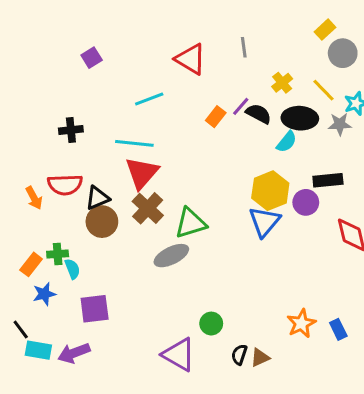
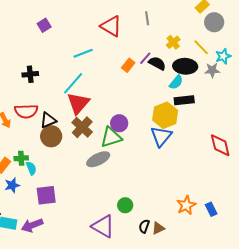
cyan line: (134, 143) -> (73, 83), turned -55
black rectangle: (328, 180) -> (184, 100), moved
purple circle: (306, 202) -> (119, 123), moved

